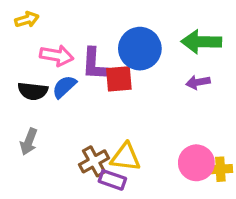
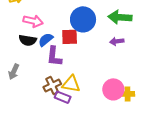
purple L-shape: (94, 64) -> (54, 56), moved
blue semicircle: (64, 87) -> (46, 40), moved
black semicircle: (33, 91) -> (28, 40), moved

